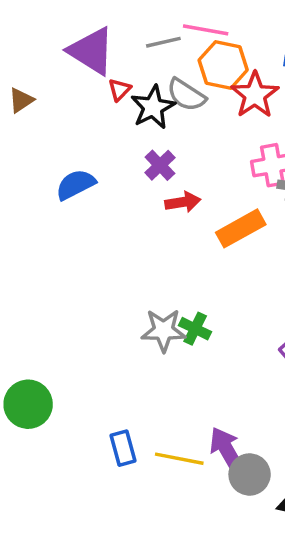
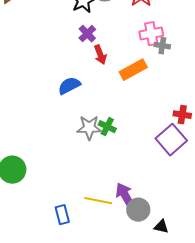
blue semicircle: (76, 185) -> (69, 86), moved
red arrow: (183, 202) -> (100, 55), turned 78
blue rectangle: (123, 448) -> (62, 215), moved

